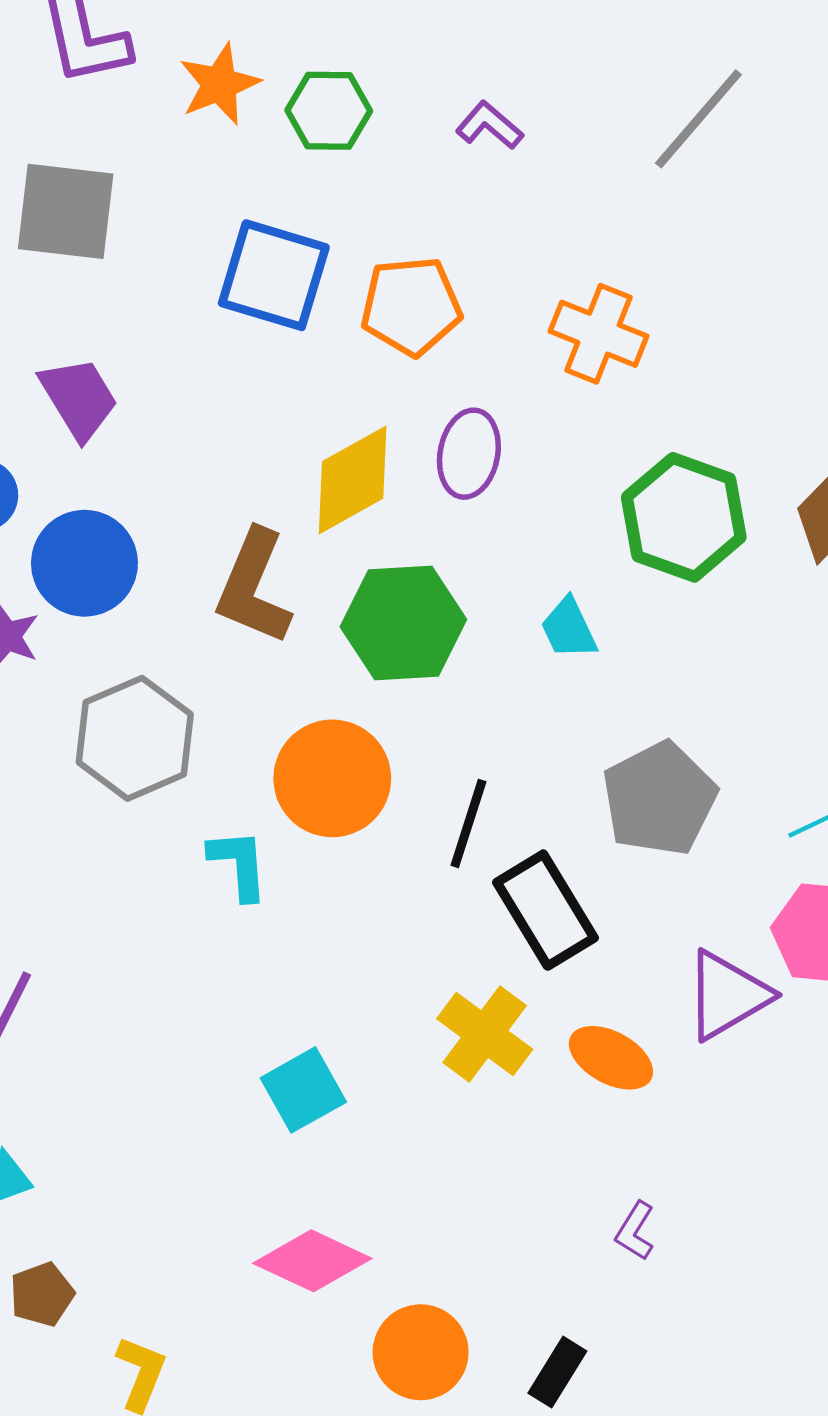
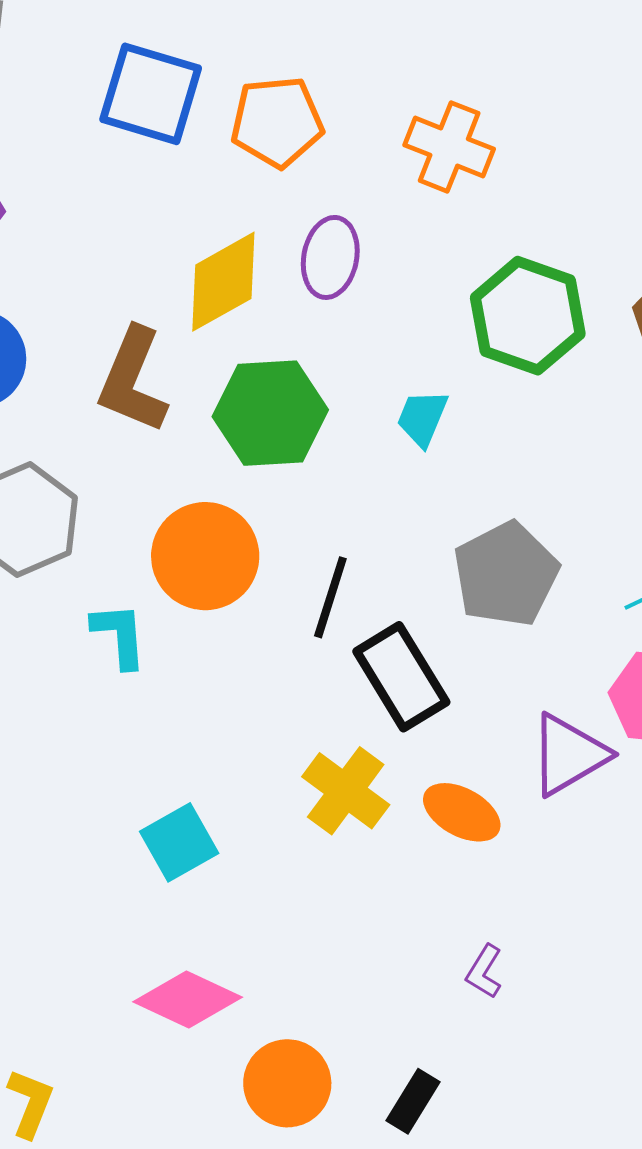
cyan trapezoid: (569, 629) -> (422, 418), turned 48

